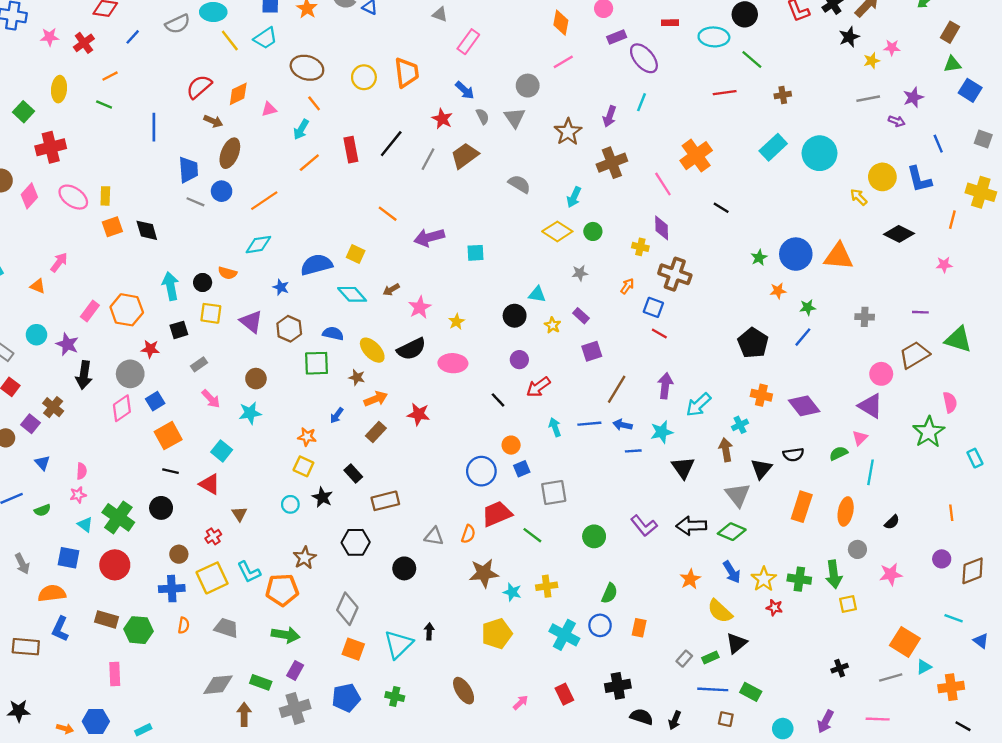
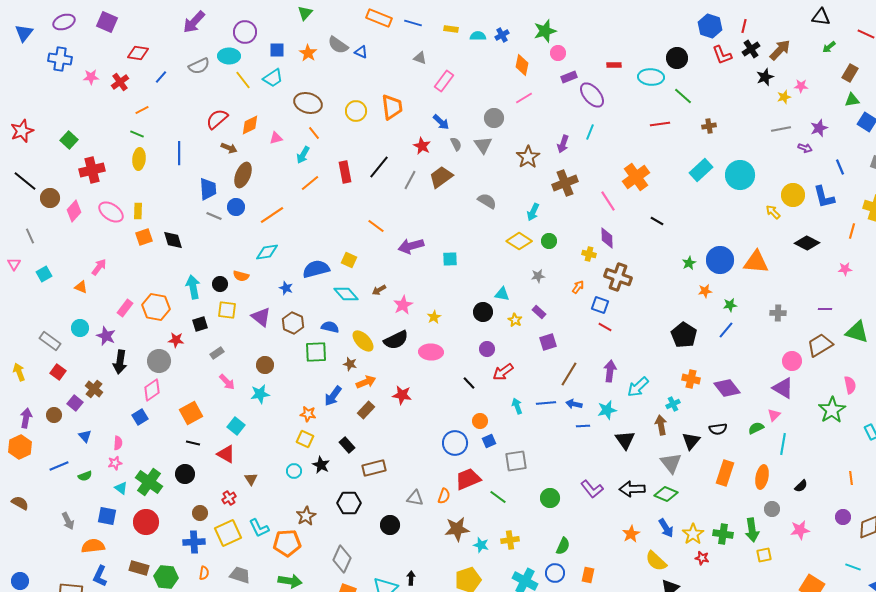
yellow ellipse: (59, 89) -> (139, 159), moved
blue square: (155, 401) -> (140, 417), moved
blue arrow: (337, 415) -> (333, 396), size x1.5

